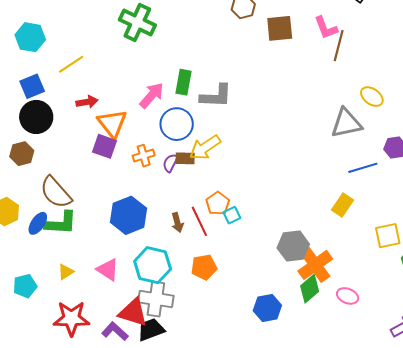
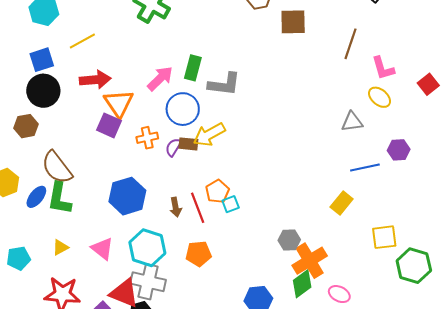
pink L-shape: (326, 28) -> (383, 68), moved
red arrow: (87, 102) -> (95, 80), size x1.4
gray triangle: (346, 123) -> (352, 122), size x0.7
green L-shape: (61, 223) -> (59, 198), turned 92
gray hexagon: (293, 246) -> (289, 240), size x0.7

